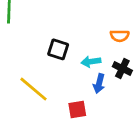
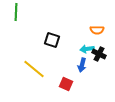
cyan arrow: (91, 62) -> (87, 49), moved
red square: (77, 110) -> (66, 84), turned 32

